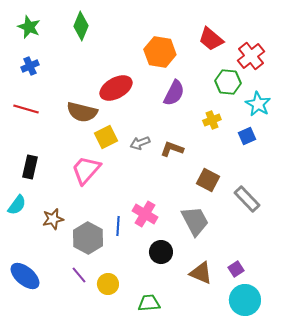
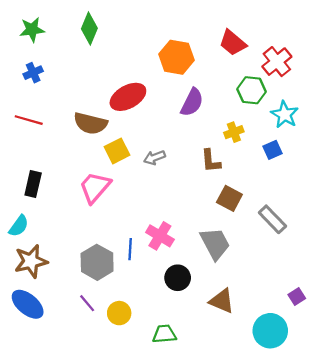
green star: (29, 27) -> (32, 30), turned -30
brown L-shape: (172, 149) -> (211, 161), moved, turned -115
brown star: (53, 219) -> (31, 261), moved, size x1.4
purple square: (236, 269) -> (297, 297), moved

